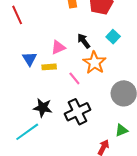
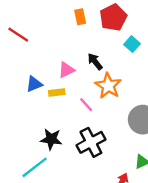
red line: (17, 15) -> (18, 35), turned -30
cyan square: (113, 37) -> (132, 44), moved
blue triangle: (30, 59) -> (34, 84), turned 42

